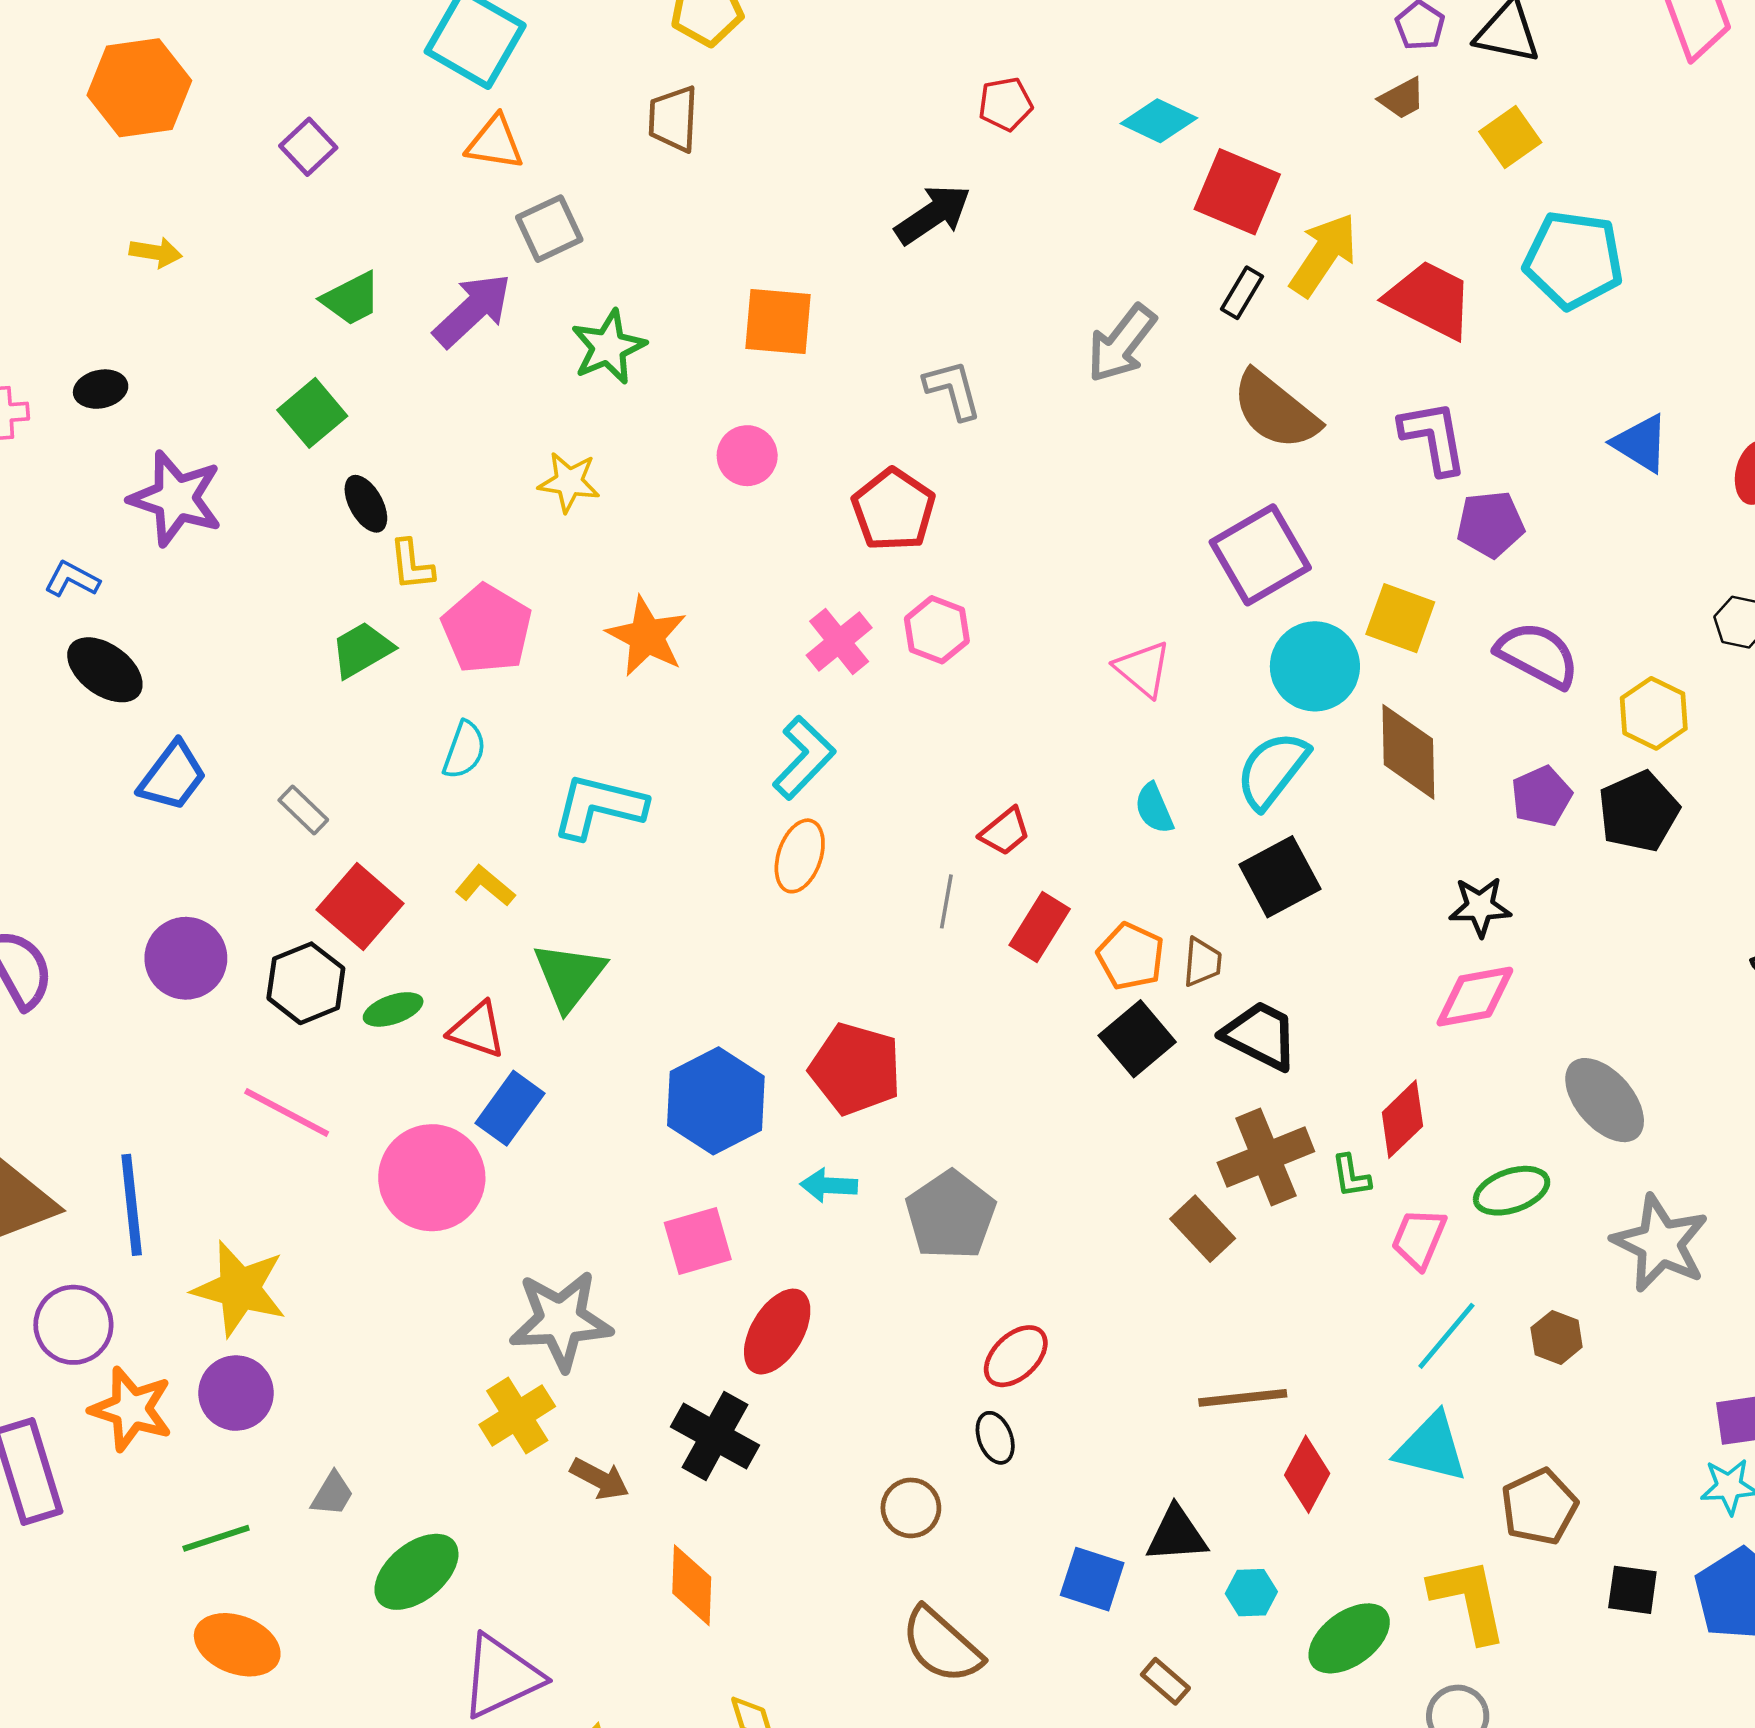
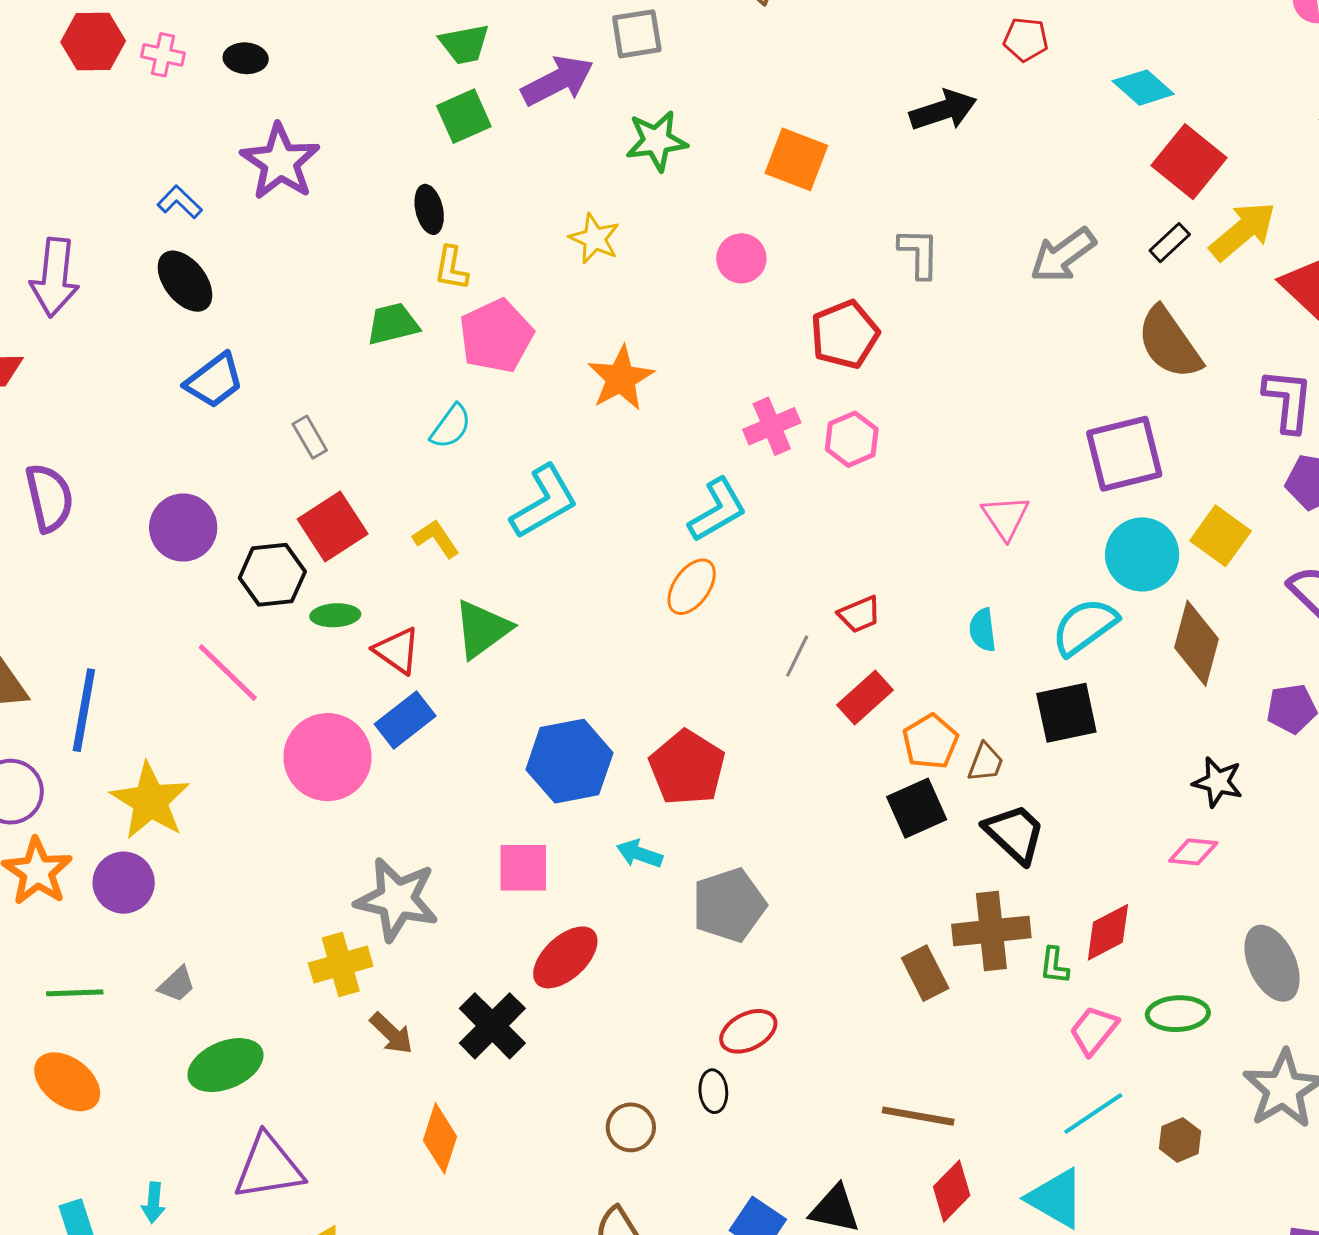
green square: (312, 413) -> (464, 116), moved
cyan L-shape: (599, 807) -> (544, 502), turned 120
pink diamond: (1475, 997) -> (1193, 852), size x0.7

